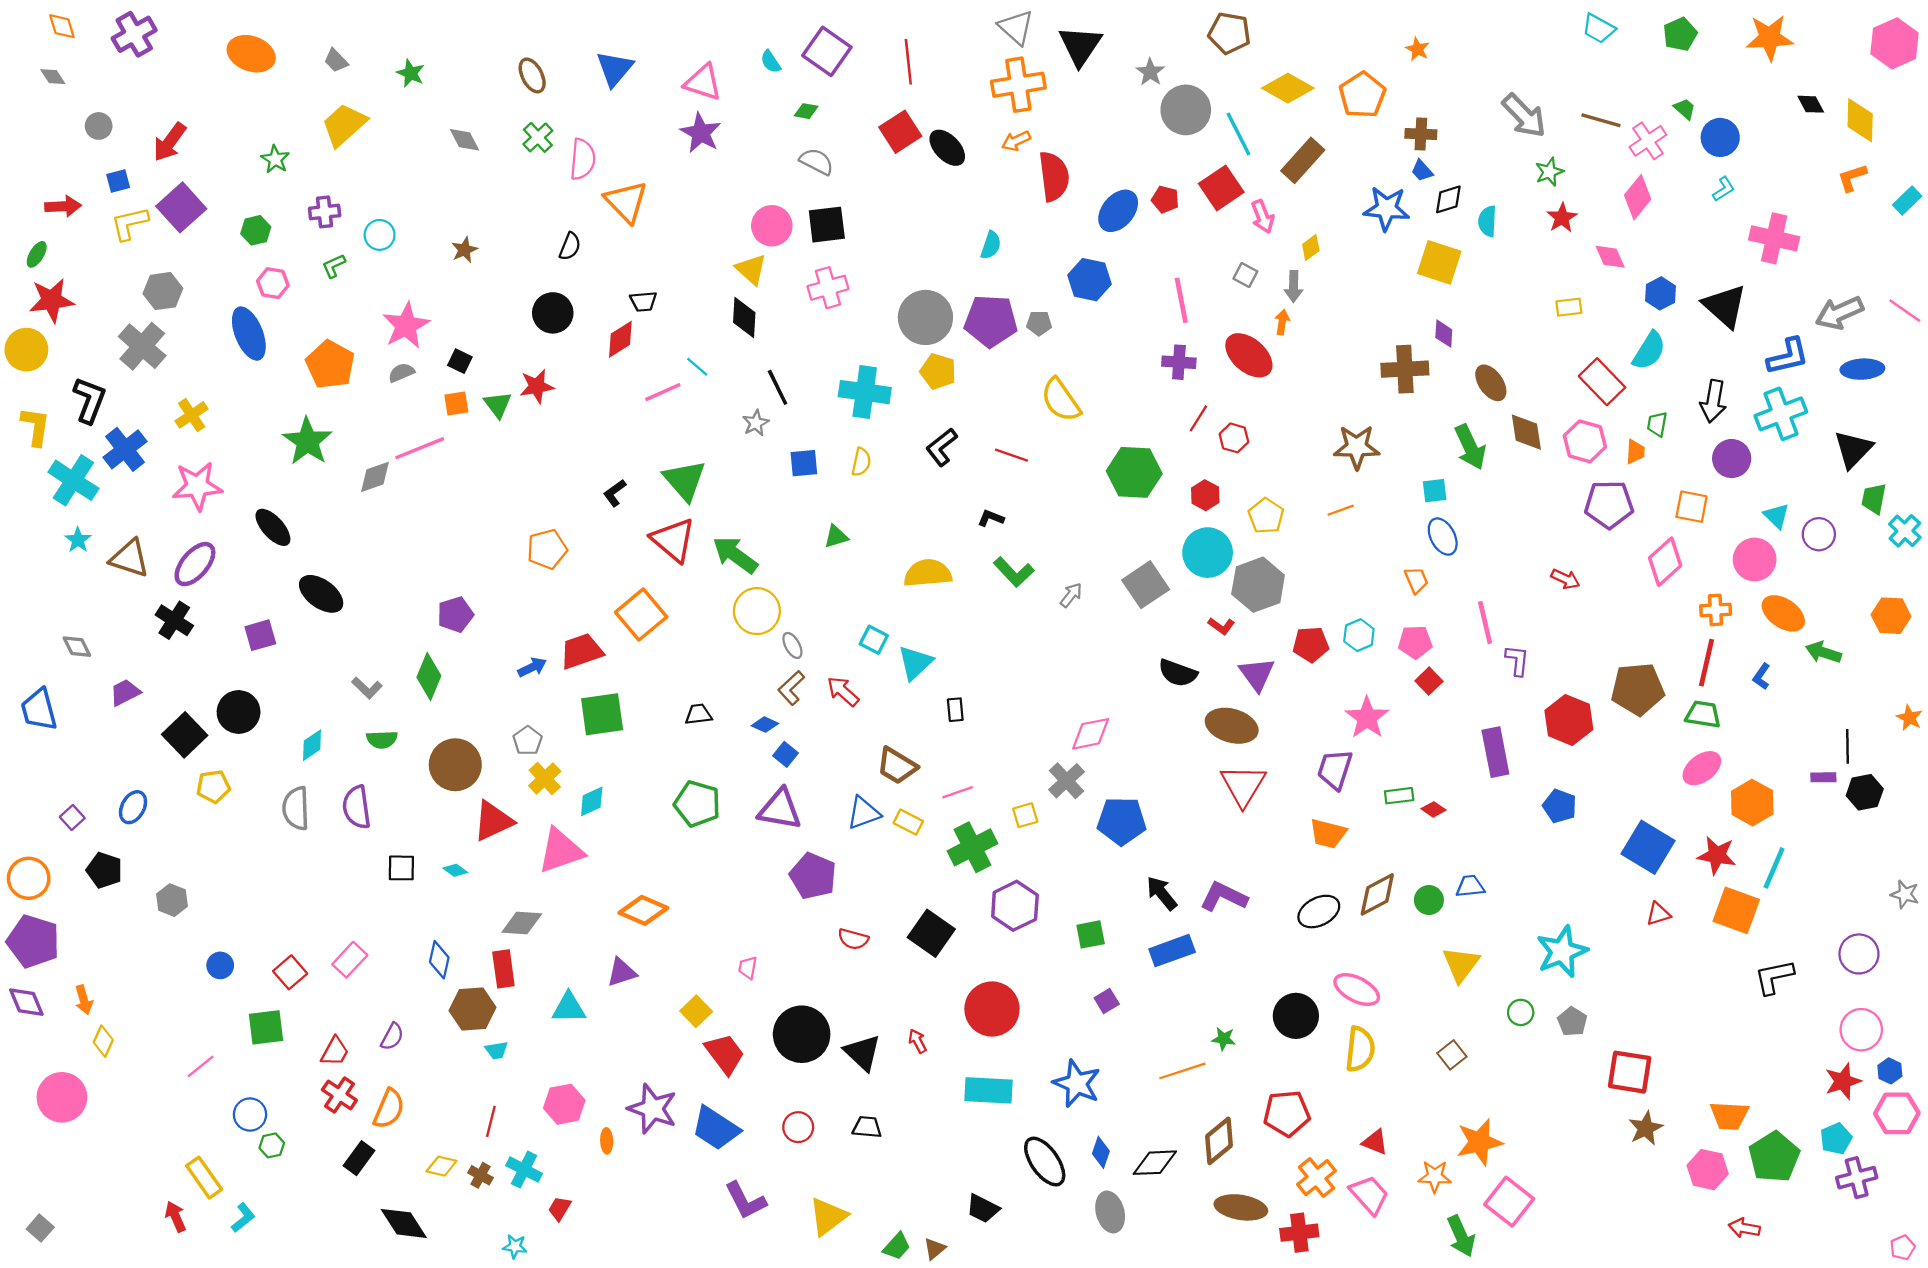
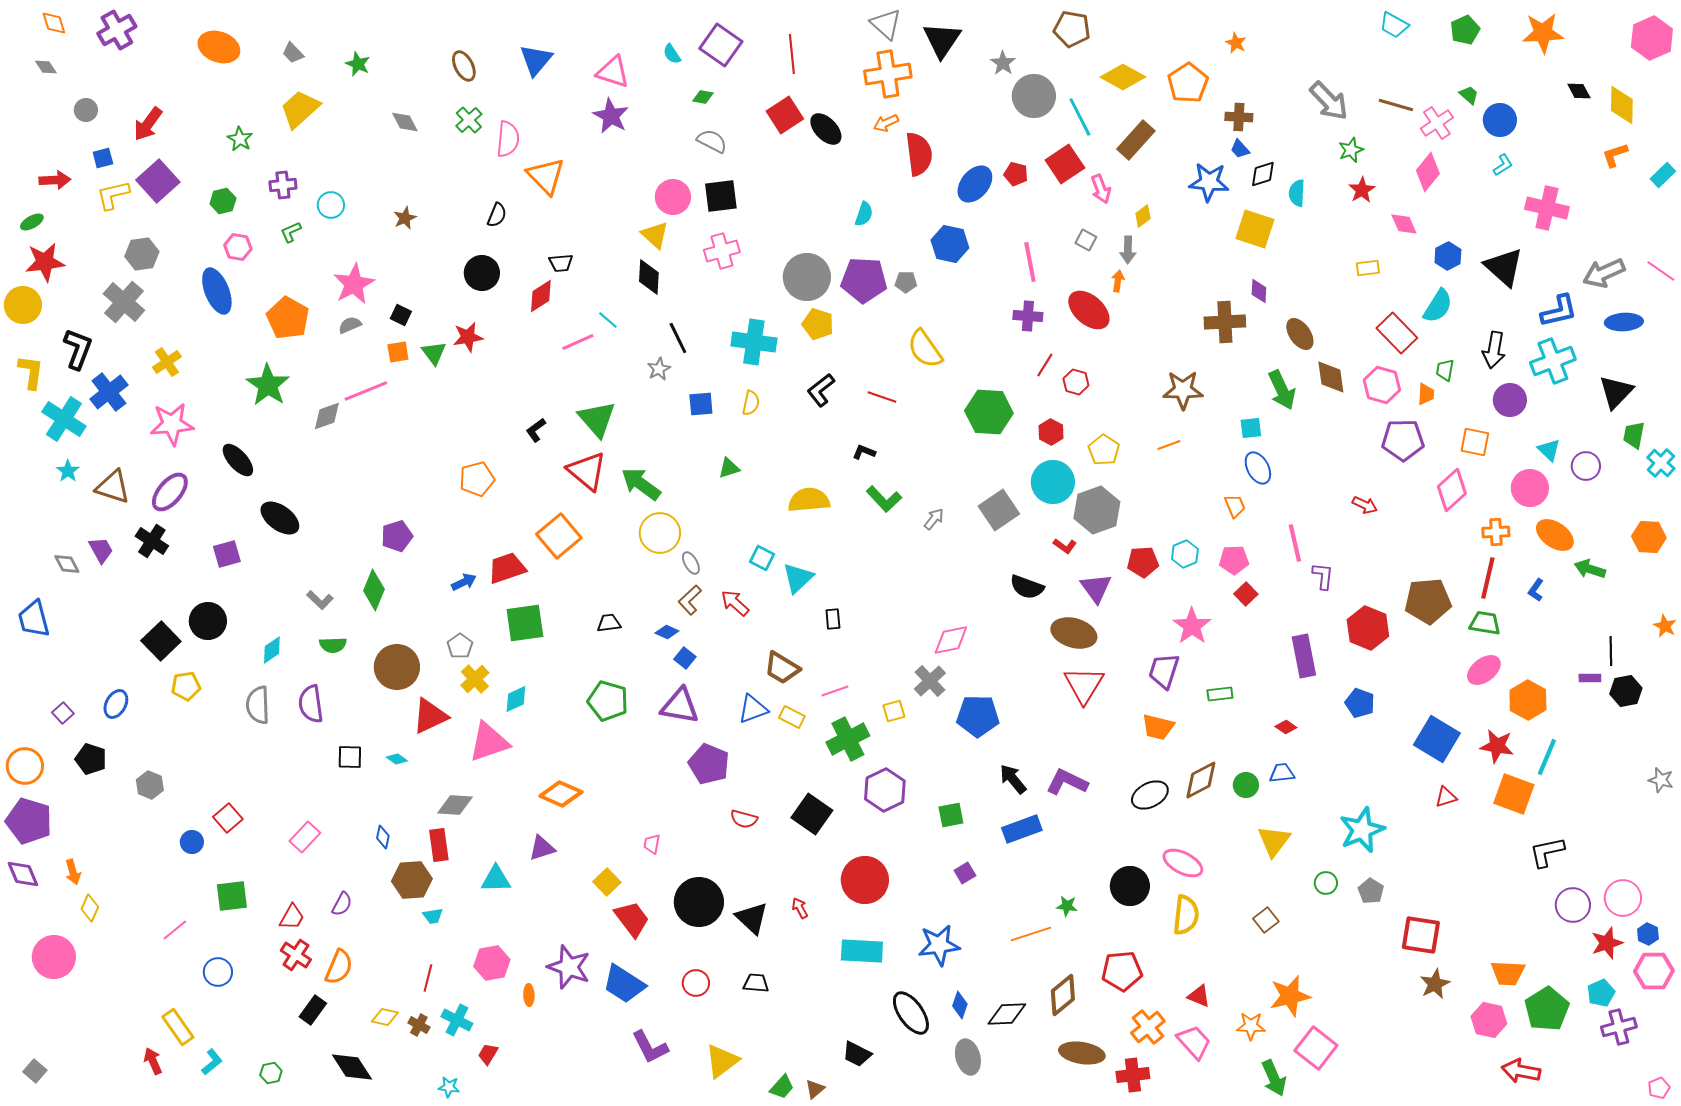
green ellipse: (37, 254) -> (32, 222), turned 30
purple trapezoid: (125, 692) -> (101, 550), moved, turned 88
red diamond: (1433, 809) -> (1286, 727), moved
purple circle: (1859, 954) -> (1573, 905), moved
blue diamond: (439, 960) -> (383, 837), size x0.7
red square: (290, 972) -> (228, 818), moved
blue star: (1077, 1084) -> (939, 945), turned -30
green hexagon: (272, 1145) -> (271, 1073), moved
red arrow: (1744, 1228) -> (1521, 1071), size x1.4

